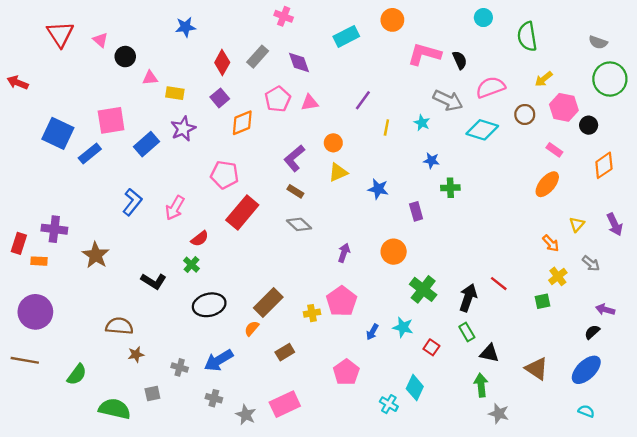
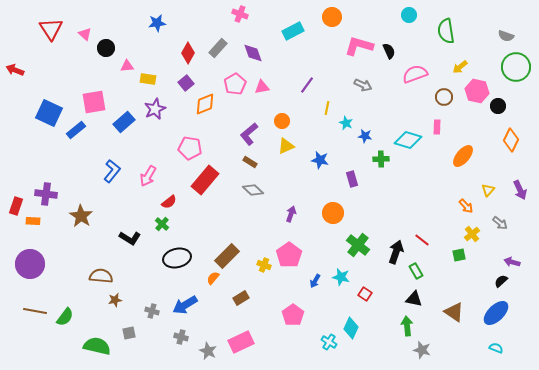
gray arrow: (448, 100) -> (363, 85), moved, size x0.7
cyan star: (422, 123) -> (346, 123), moved
cyan diamond: (482, 130) -> (408, 140), moved
pink rectangle: (554, 150) -> (437, 127), moved, turned 56
orange diamond: (604, 165) -> (511, 140), turned -30
yellow cross: (312, 313) -> (264, 265), turned 32
green rectangle: (467, 332) -> (416, 271), moved
brown line: (25, 360) -> (35, 311), moved

